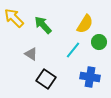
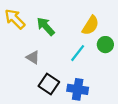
blue cross: (90, 77) -> (78, 89), moved

